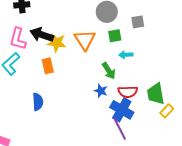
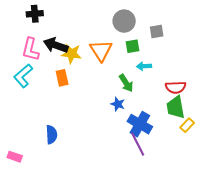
red semicircle: (128, 92) -> (176, 87), moved
blue semicircle: (38, 102) -> (52, 135), moved

